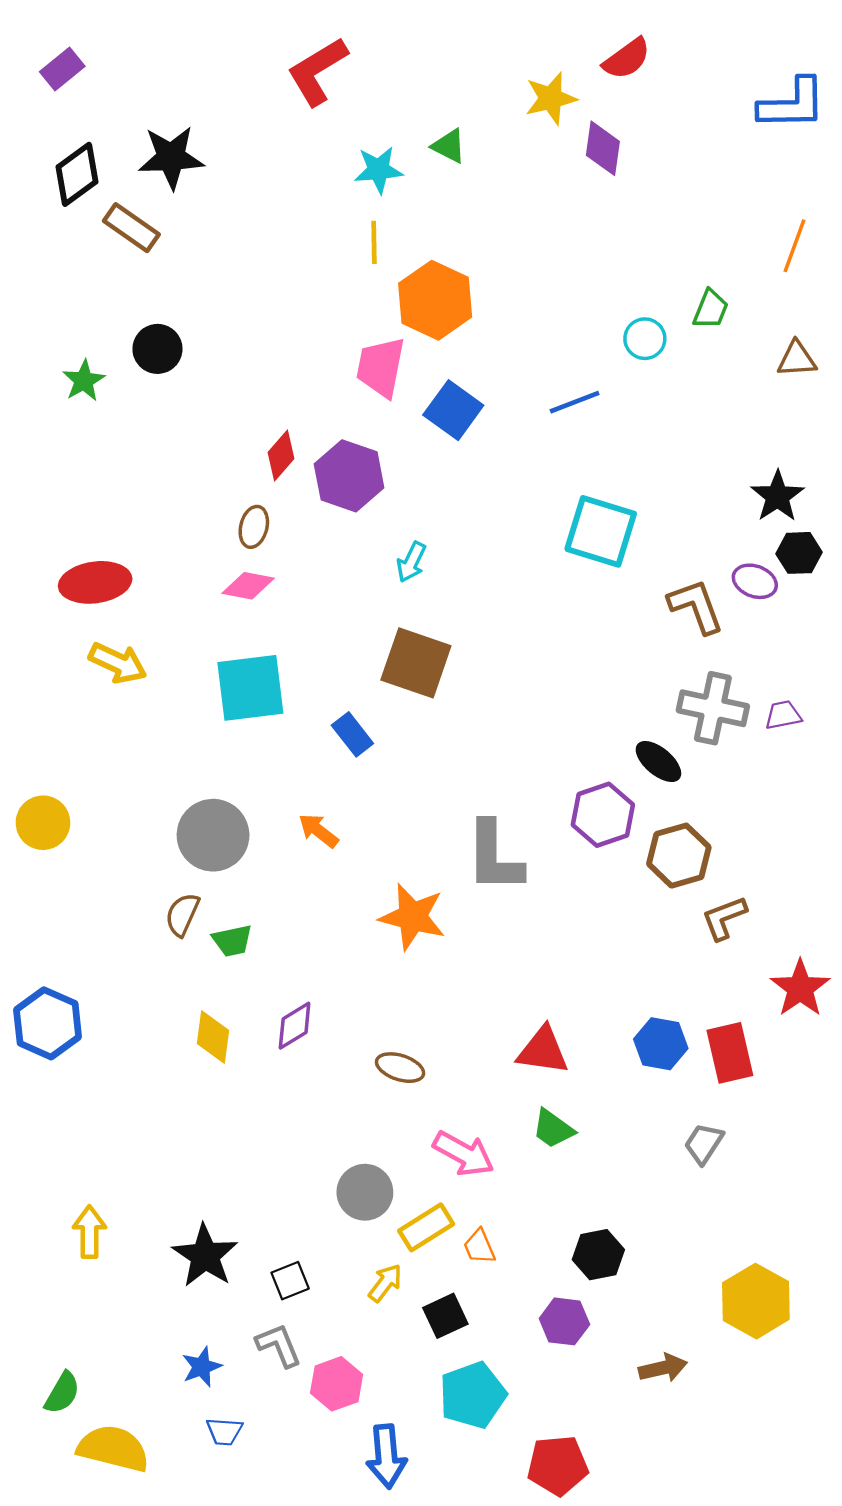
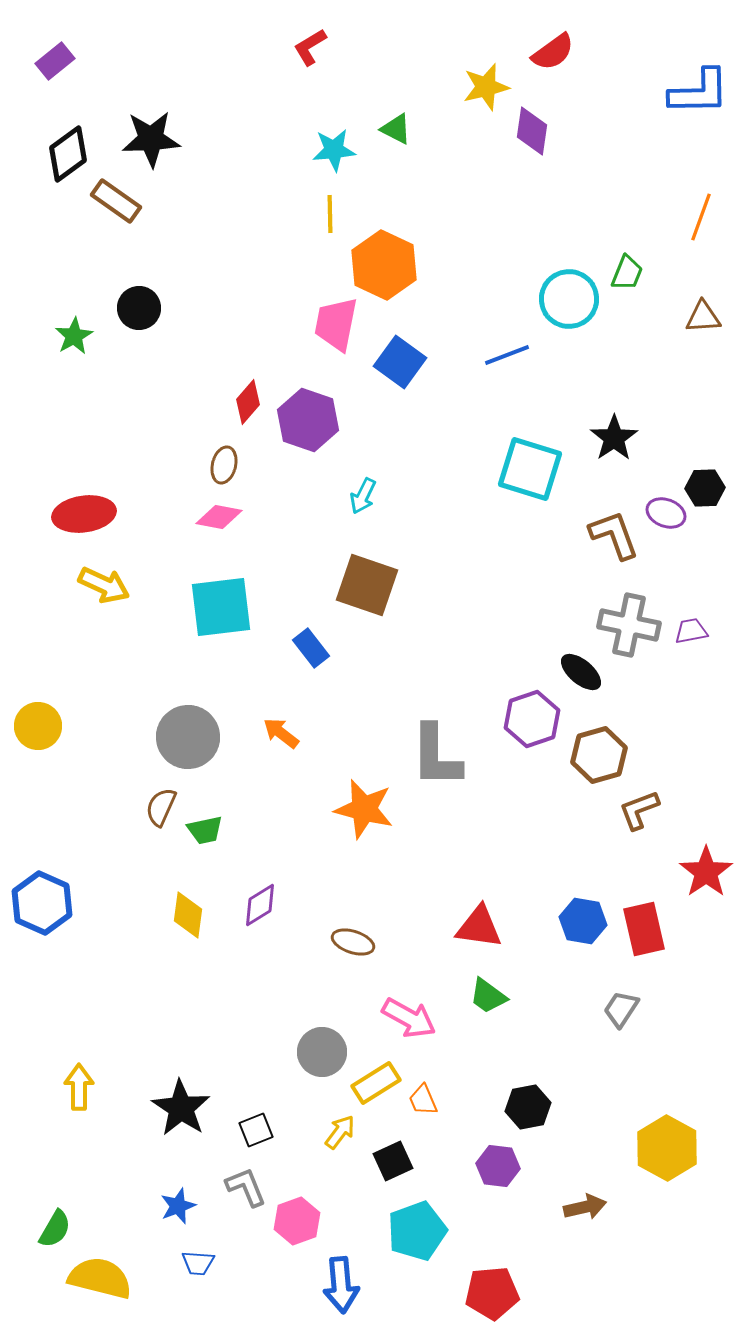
red L-shape: (317, 71) -> (310, 47), moved, size x0.6
cyan circle: (645, 339) -> (569, 299), size x1.6
black star: (777, 496) -> (614, 438), moved

